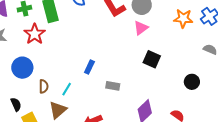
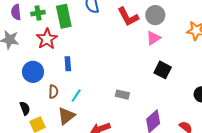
blue rectangle: (89, 67) -> (68, 64), moved, turned -32

